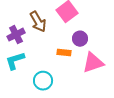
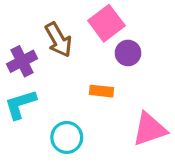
purple circle: (80, 39) -> (128, 53), moved
pink triangle: (93, 63) -> (150, 129), moved

